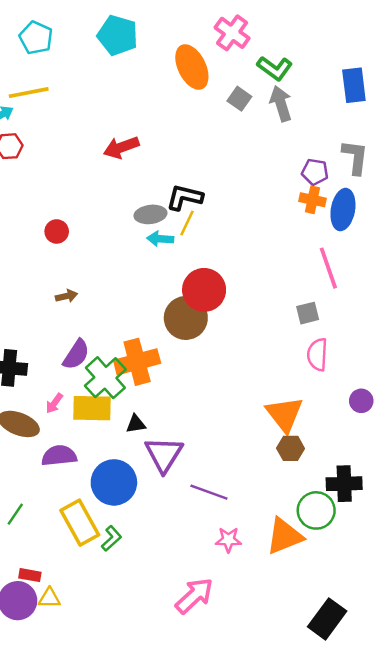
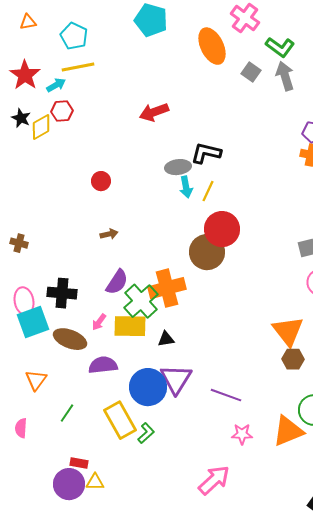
cyan pentagon: (36, 38) -> (74, 36), moved
yellow line: (187, 223) -> (208, 191), moved
cyan arrow: (160, 239) -> (186, 187), turned -105
purple triangle: (164, 454) -> (176, 379), moved

